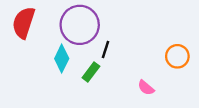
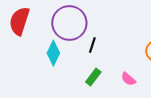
green rectangle: (91, 72) -> (93, 77), moved

